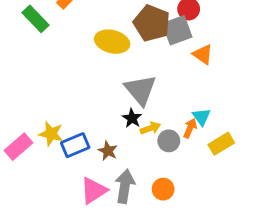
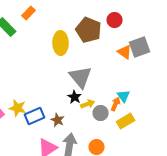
gray square: (177, 30) -> (140, 47), moved
yellow ellipse: (112, 42) -> (61, 43), turned 75
yellow rectangle: (221, 144) -> (126, 121), moved

